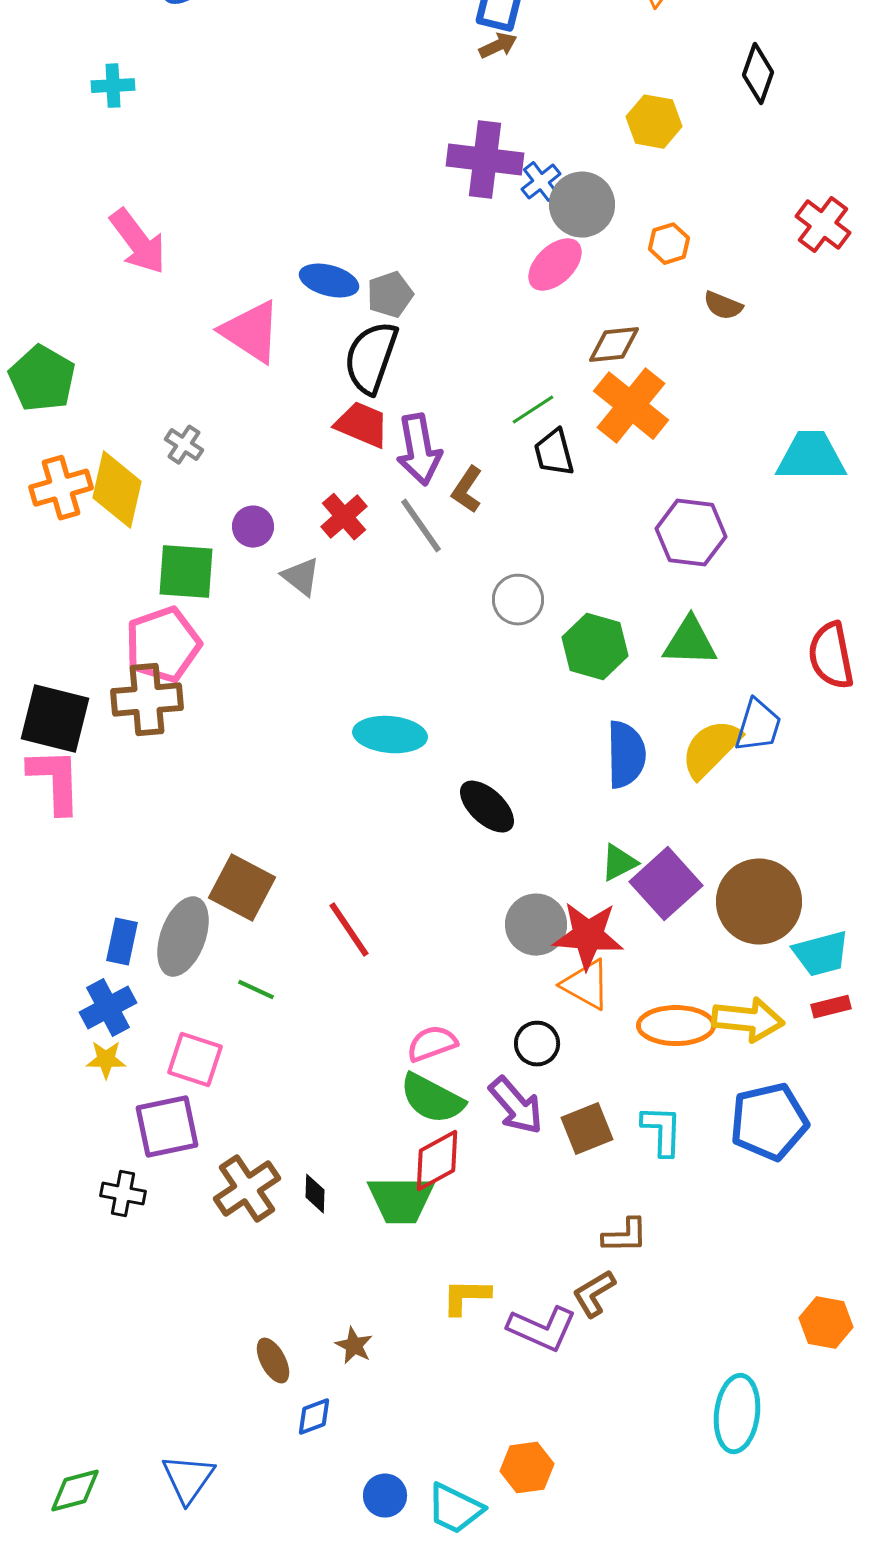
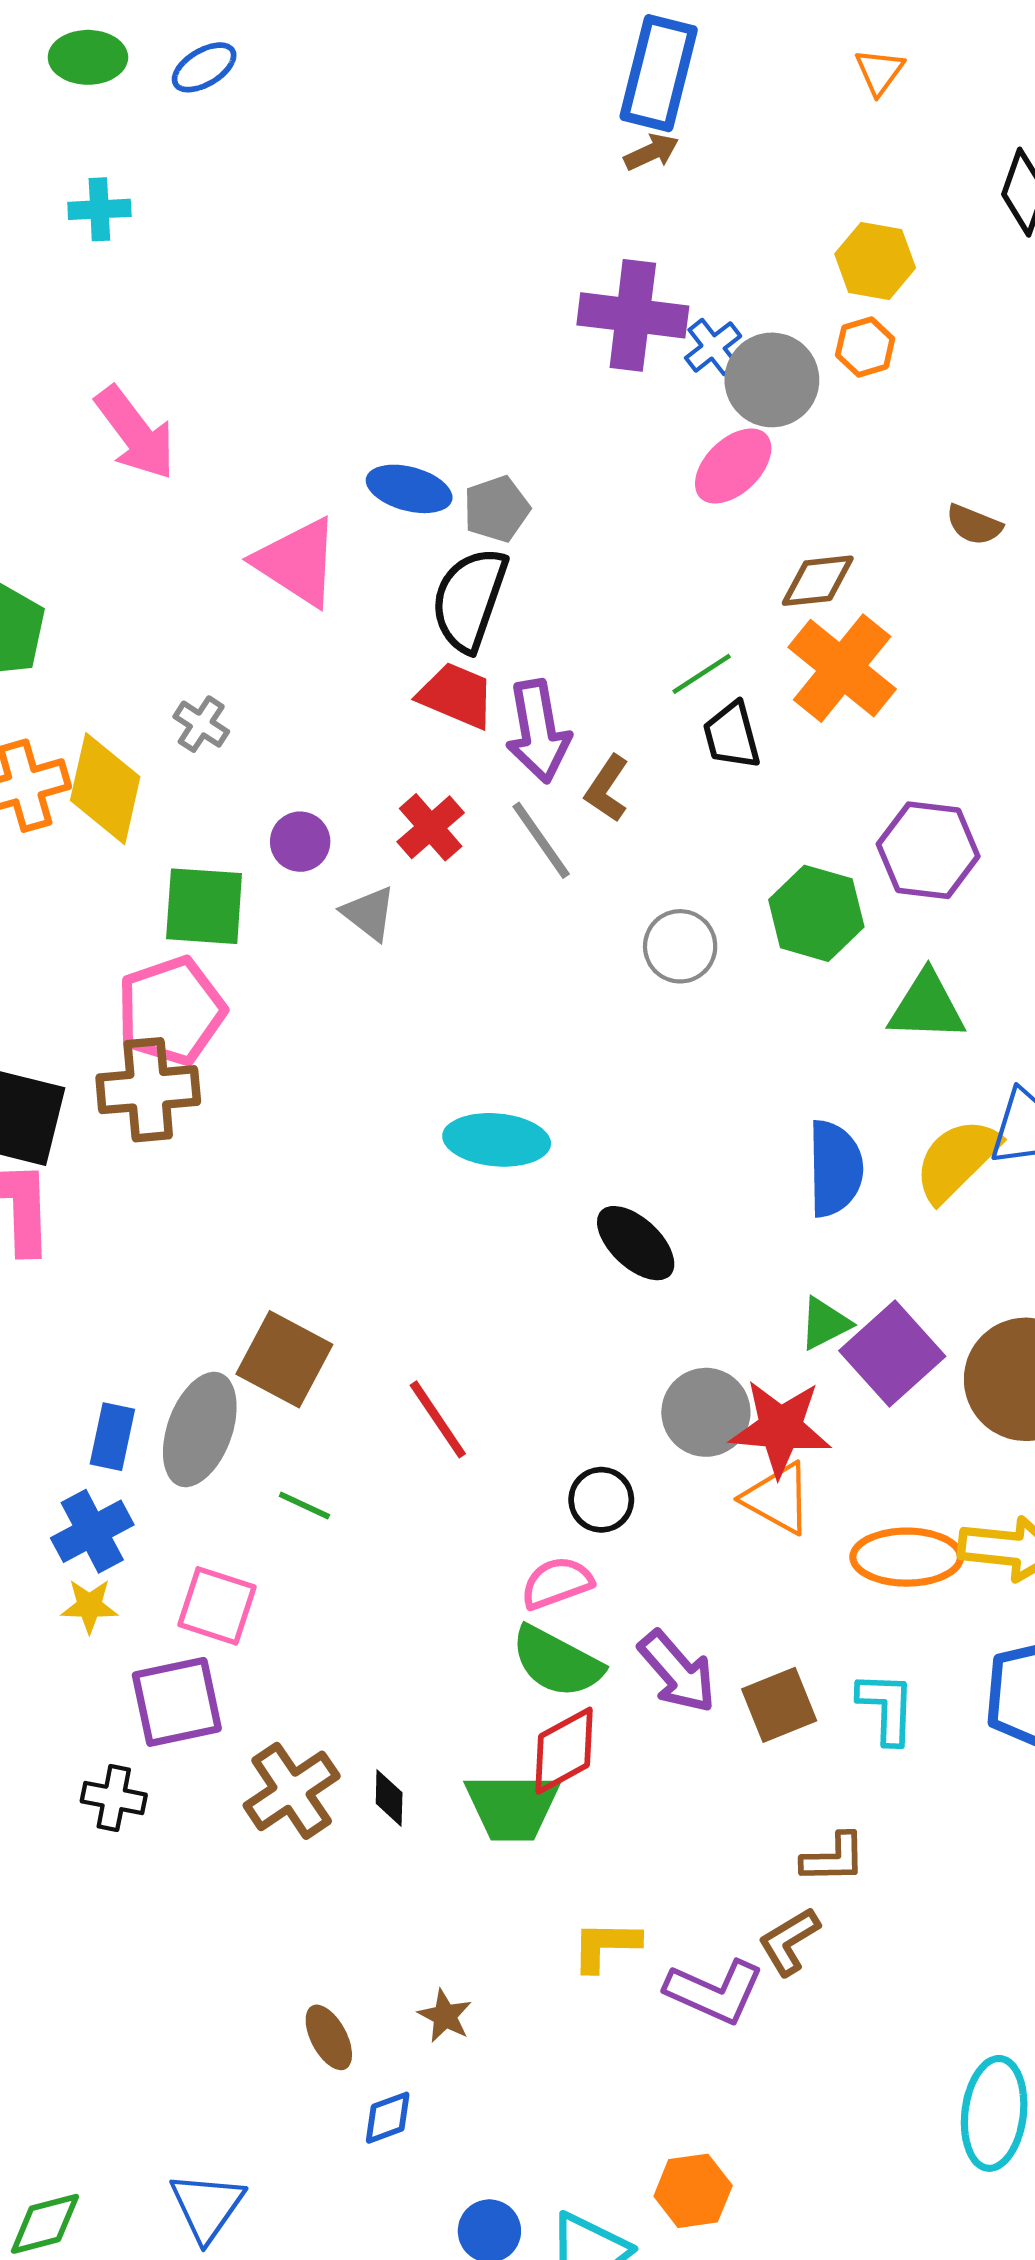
orange hexagon: (669, 244) -> (865, 347), moved
green hexagon: (595, 647) -> (816, 913), moved
black circle: (537, 1044) -> (601, 1500), moved

